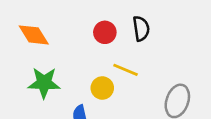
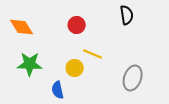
black semicircle: (141, 28) -> (127, 15), moved

